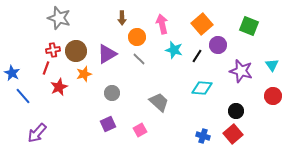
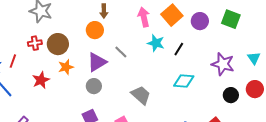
orange square: (202, 24) -> (172, 15), moved
orange circle: (137, 37) -> (95, 30), moved
purple circle: (218, 45) -> (200, 21), moved
purple triangle: (107, 54) -> (97, 62), moved
red line: (46, 68) -> (13, 61), moved
black circle: (236, 111) -> (231, 95), moved

